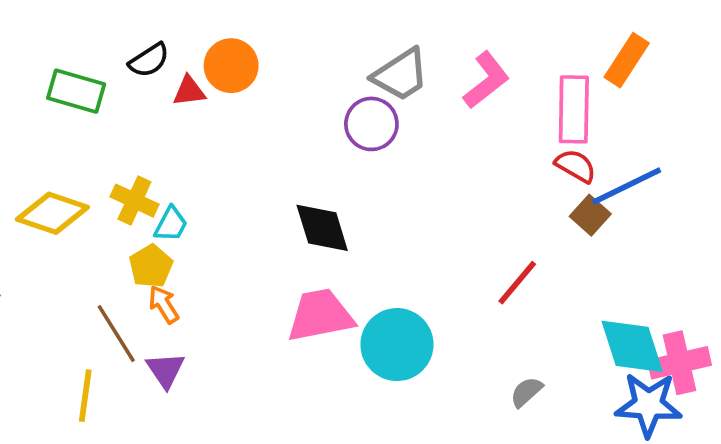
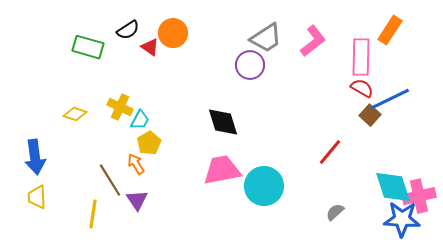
red triangle: (189, 91) -> (150, 47), turned 42
yellow diamond: (52, 213) -> (75, 114), size x0.6
yellow pentagon: (151, 266) -> (149, 143), moved

